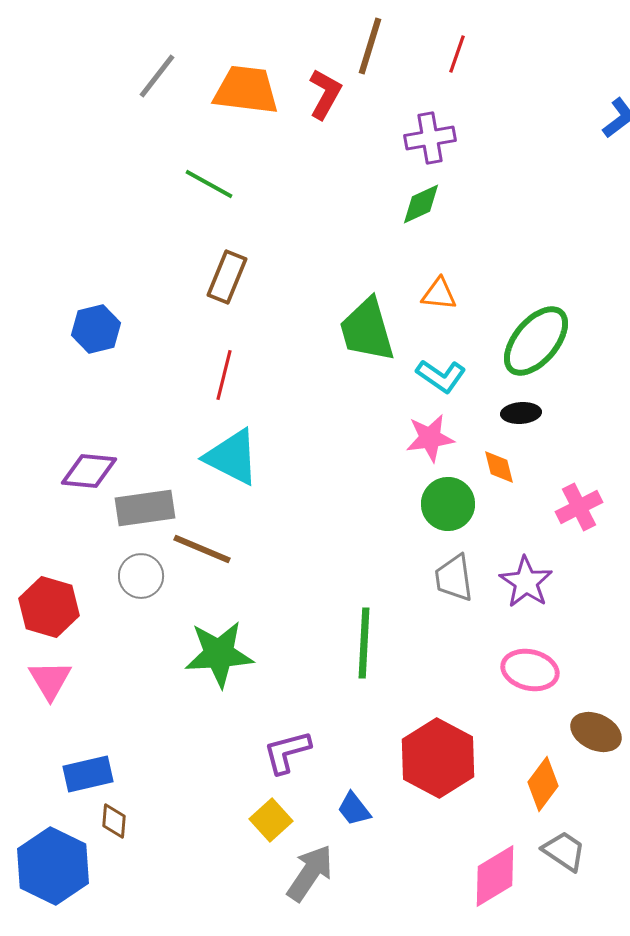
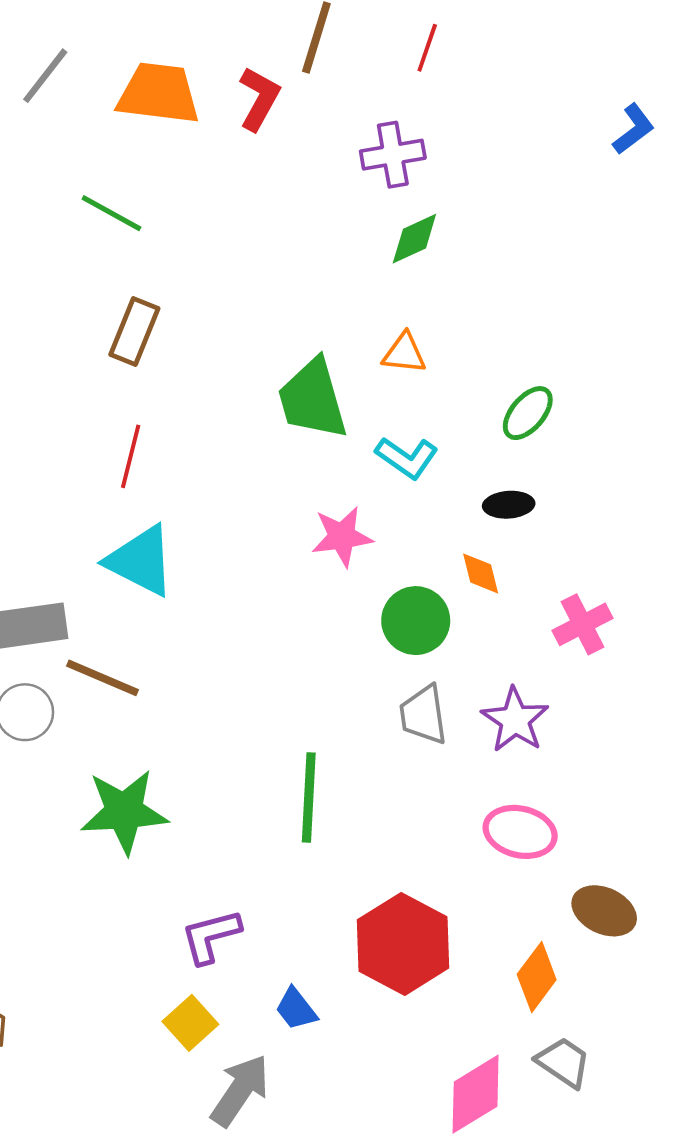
green diamond: (421, 204) -> (414, 239), moved
green ellipse: (536, 341) -> (528, 413), size x0.6
pink star: (430, 438) -> (342, 537), moved

